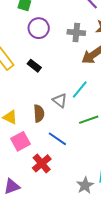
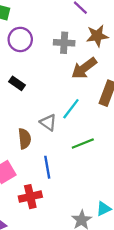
blue line: (57, 139) -> (47, 167), turned 48
red cross: (42, 163) -> (30, 197), turned 30

